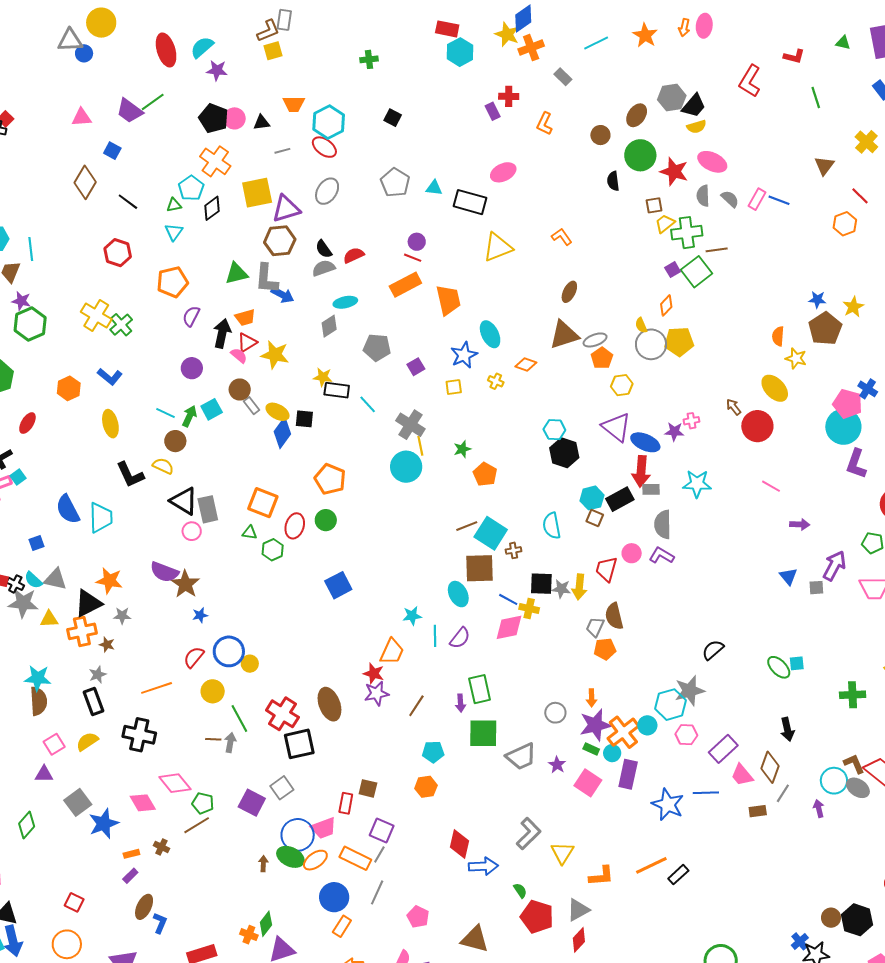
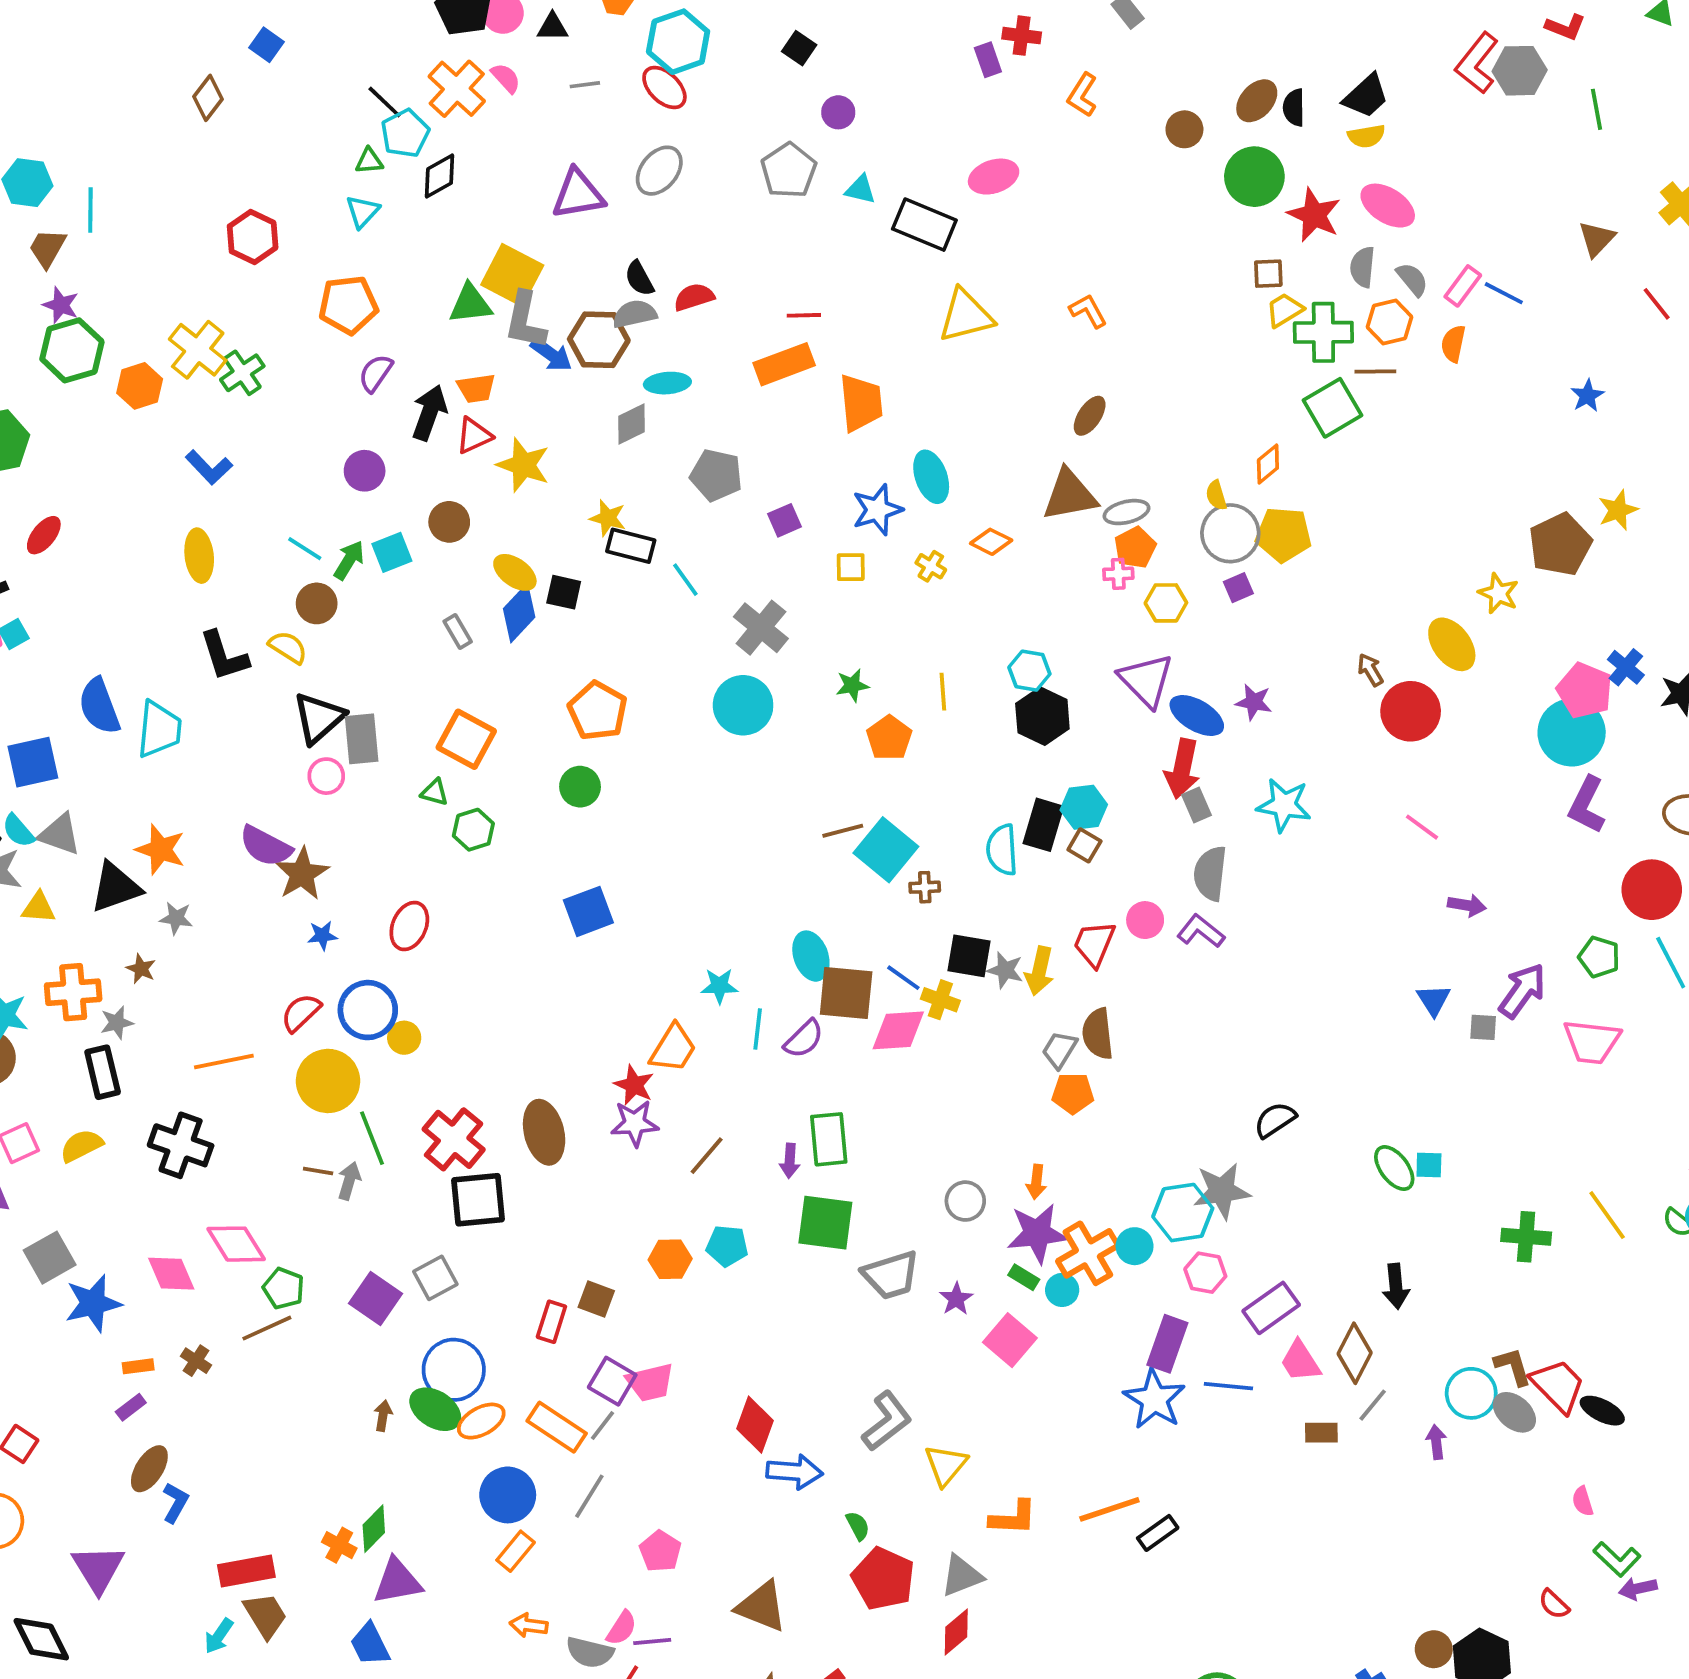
gray hexagon: (672, 98) -> (1520, 71), moved
black semicircle: (613, 181) -> (1294, 108), moved
brown diamond: (85, 182) -> (208, 98), size x0.7
yellow square: (257, 193) -> (512, 275), moved, turned 32
black line: (128, 202) -> (385, 102), moved
orange hexagon: (845, 224) -> (1389, 322), moved
brown hexagon: (280, 241) -> (599, 340), moved
purple circle: (417, 242) -> (838, 112), moved
red line: (413, 258) -> (804, 315), turned -30
purple square: (673, 270) -> (1238, 588), moved
blue star: (817, 300) -> (1587, 396), moved, turned 30
orange semicircle: (778, 336) -> (1453, 344), moved
pink semicircle: (239, 355) -> (506, 78), moved
orange hexagon: (69, 388) -> (140, 386), moved
gray rectangle: (252, 406) -> (458, 632), moved
pink cross: (691, 421) -> (1118, 574), moved
yellow line: (420, 446) -> (943, 692), moved
gray rectangle: (651, 489) -> (1196, 805), turned 60
black rectangle: (620, 499) -> (1043, 825), moved, turned -52
black triangle: (184, 501) -> (319, 718), turned 40
red ellipse: (295, 526) -> (409, 926), moved
blue square: (37, 543) -> (33, 762), size x1.8
brown square: (479, 568) -> (846, 993), moved
orange cross: (82, 631) -> (73, 992), moved
yellow circle: (213, 691) -> (328, 1081), size x1.4
purple rectangle: (628, 774) -> (1167, 1344), moved
orange hexagon: (426, 787) -> (670, 1259), moved
pink trapezoid: (324, 828) -> (650, 1382), moved

